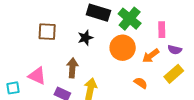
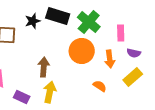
black star: (85, 38) -> (33, 21), moved
orange arrow: (151, 56) -> (110, 59), turned -60
brown arrow: (72, 68) -> (44, 67), moved

